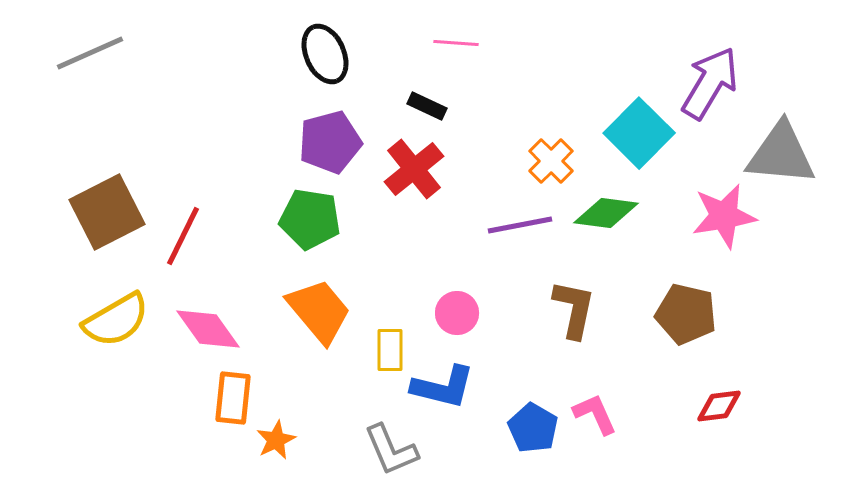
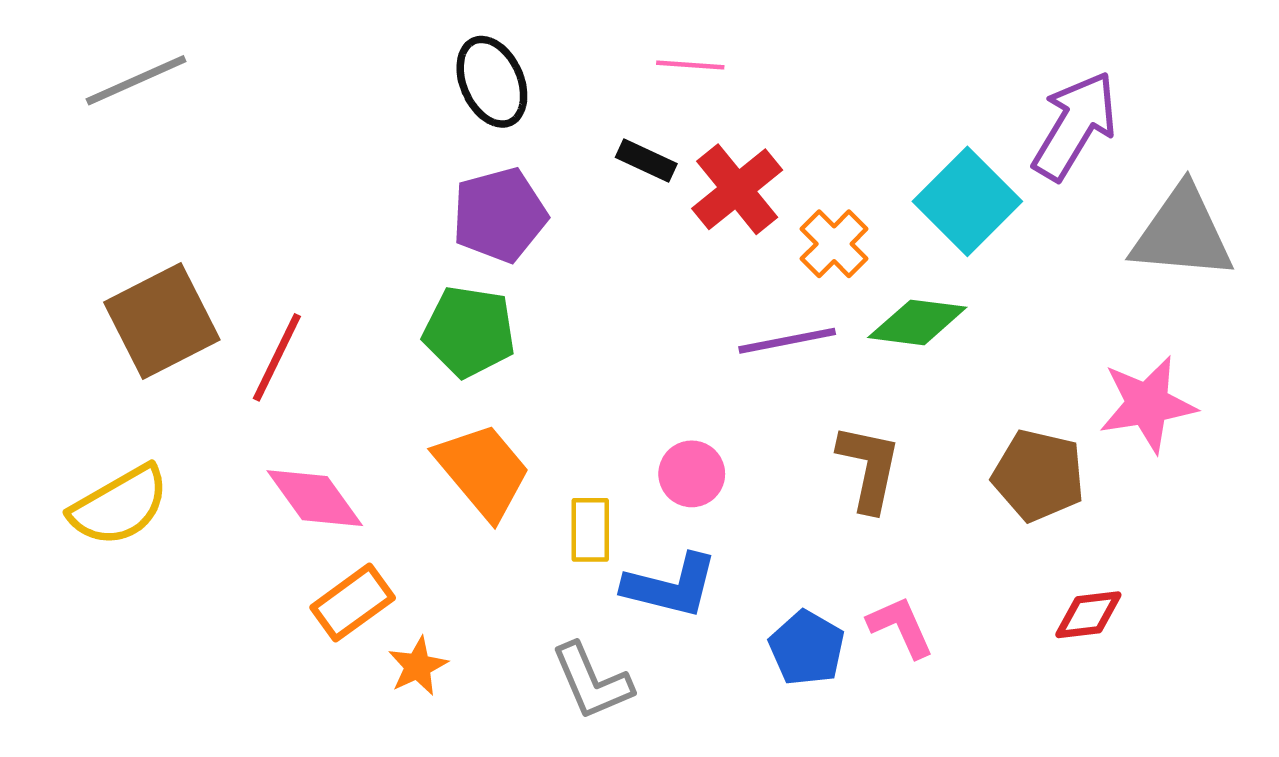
red cross: (414, 169) -> (737, 189), moved
pink star: (724, 216) -> (1147, 404), moved
yellow semicircle: (116, 320) -> (119, 506), moved
orange rectangle: (233, 398) -> (353, 603), turned 48

